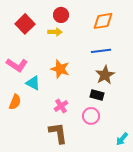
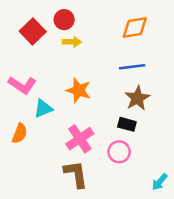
red circle: (61, 15) -> (64, 20), moved
cyan triangle: (33, 83) -> (43, 109), turned -49
pink cross: (61, 106) -> (80, 139), size x1.5

